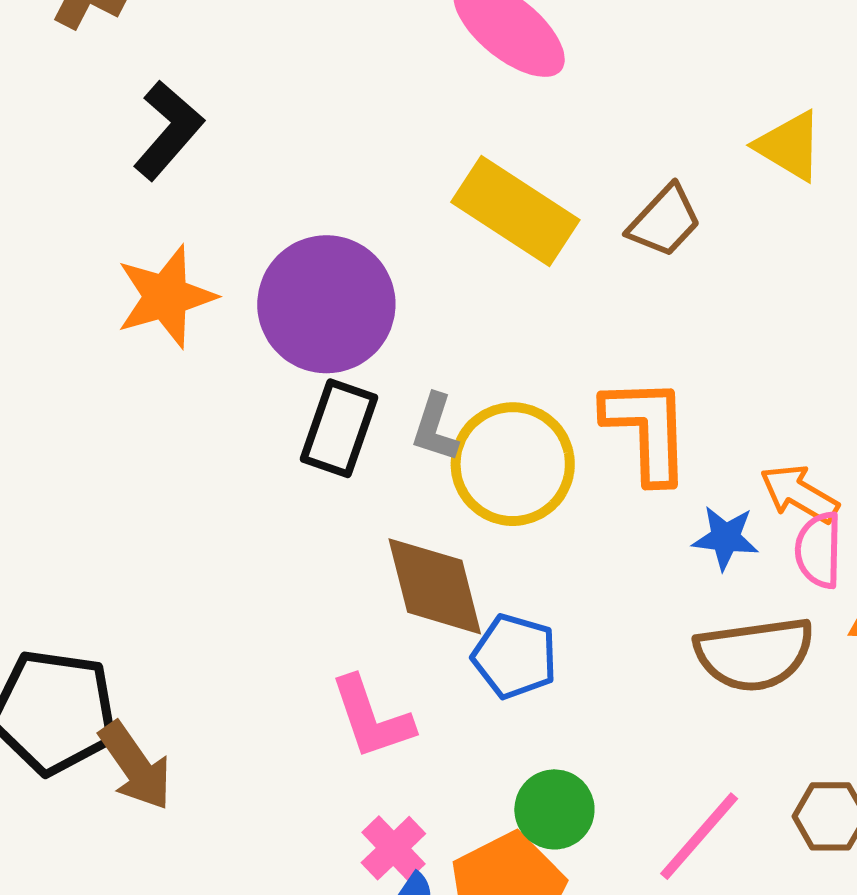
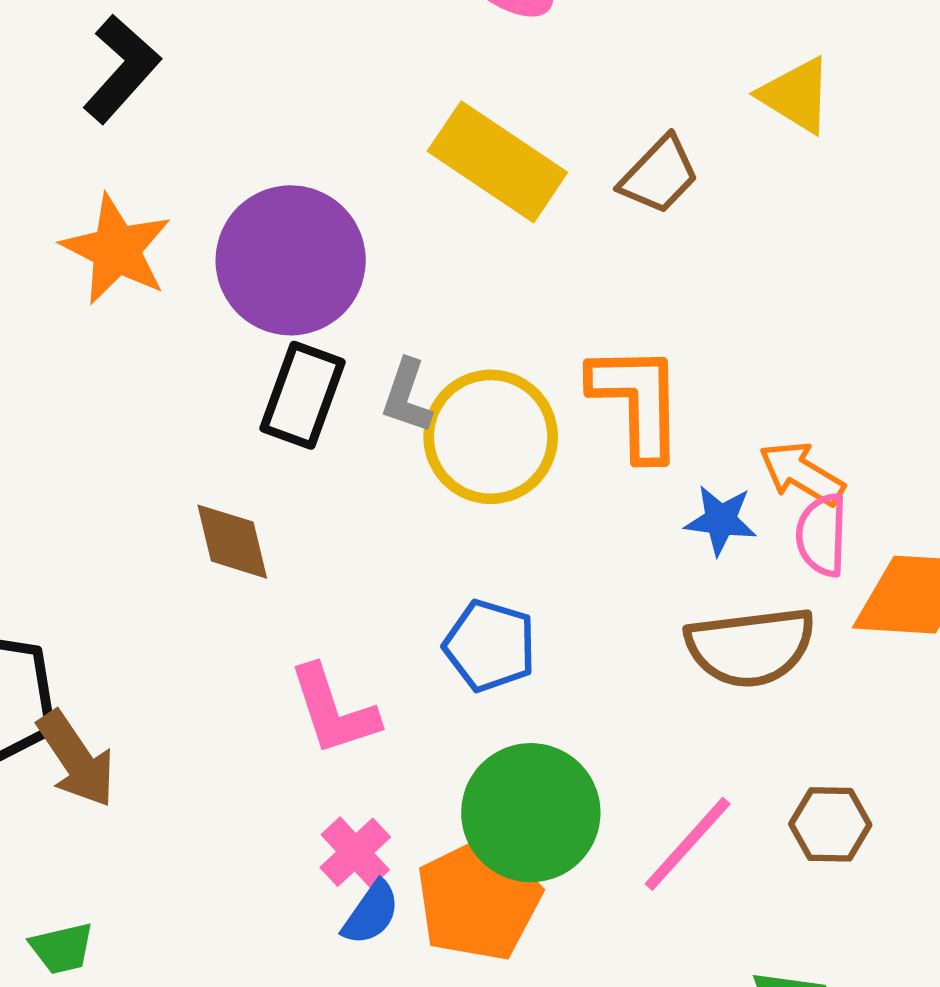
orange star: (166, 297) -> (116, 250), turned -30
brown diamond: (435, 586) -> (232, 542), moved, size x0.7
green circle: (554, 809) -> (531, 813), size x1.6

